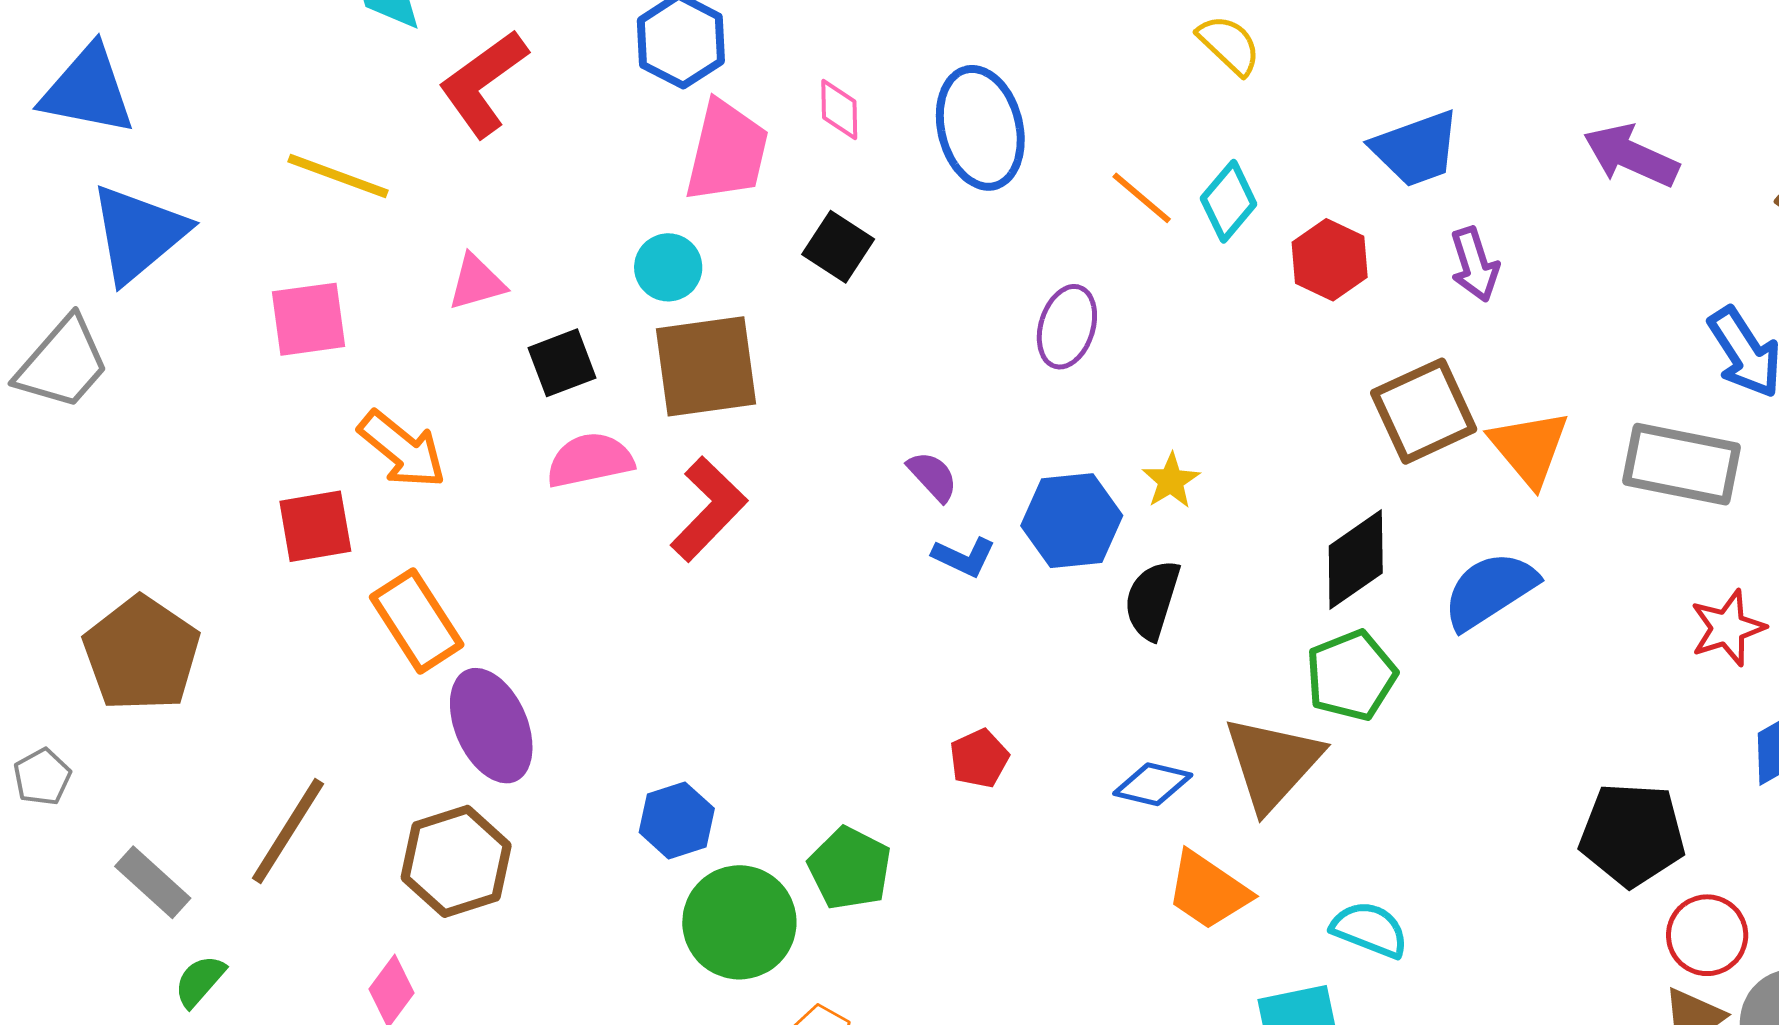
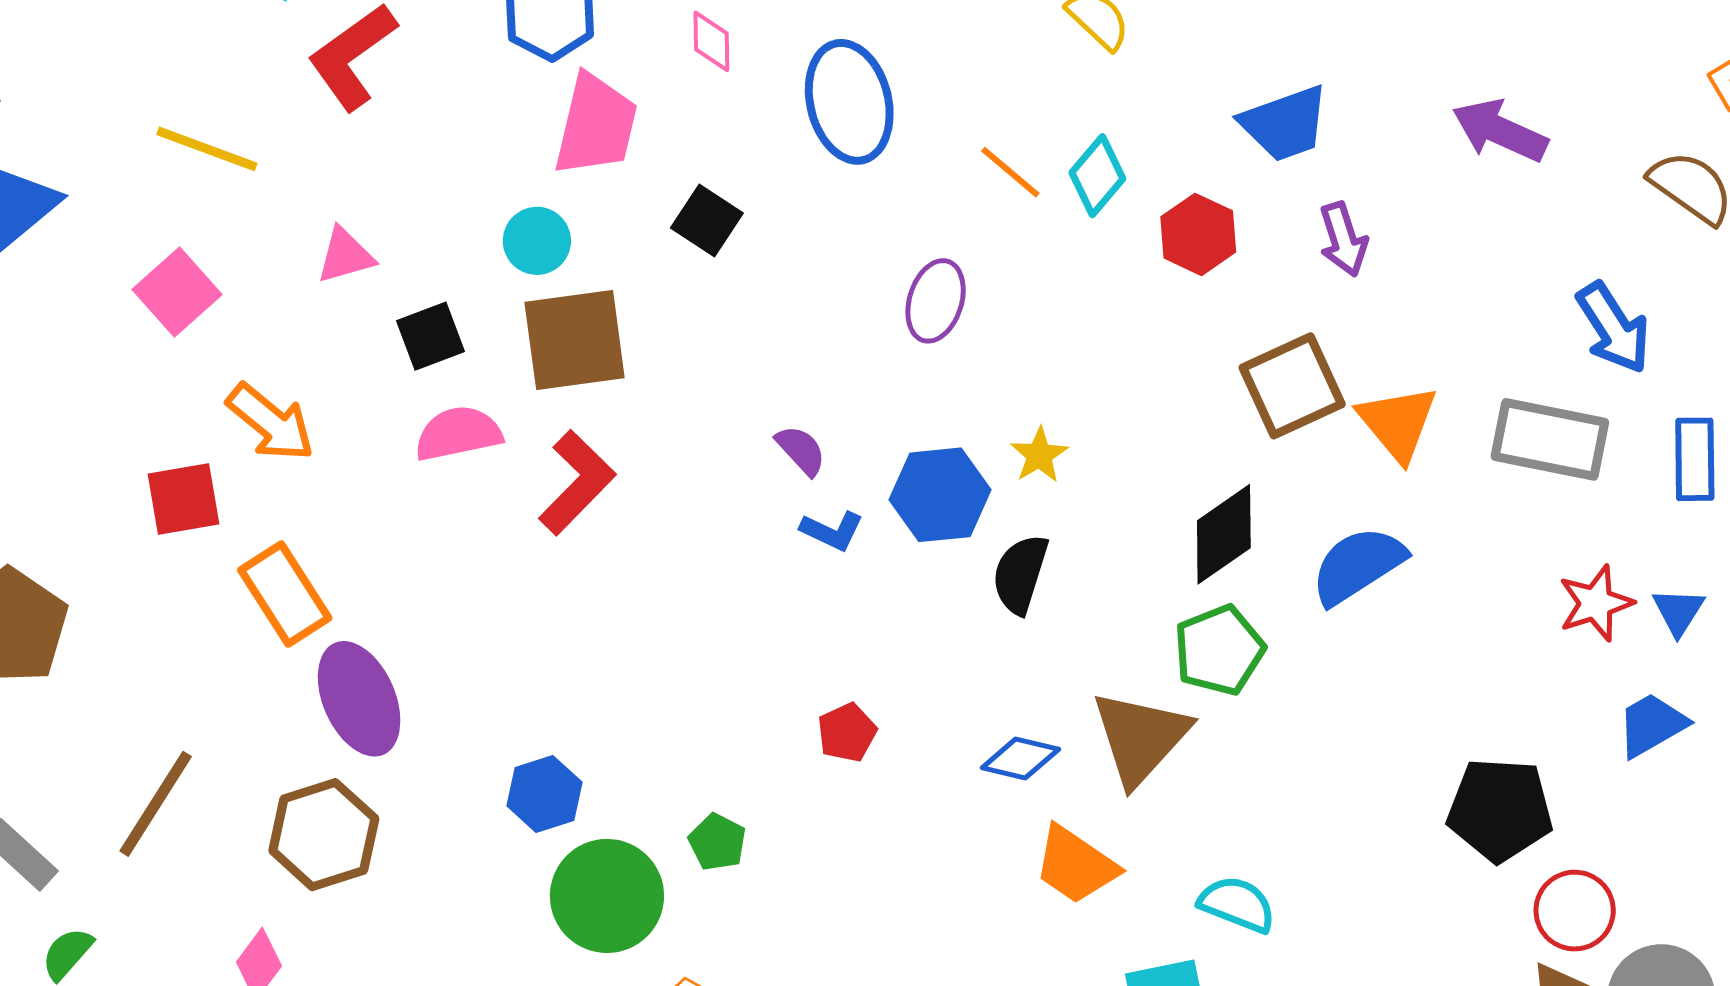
pink diamond: (839, 109) -> (711, 41), moved
pink square: (308, 319) -> (177, 292), turned -34
green pentagon: (850, 868) -> (717, 842), size x0.7

